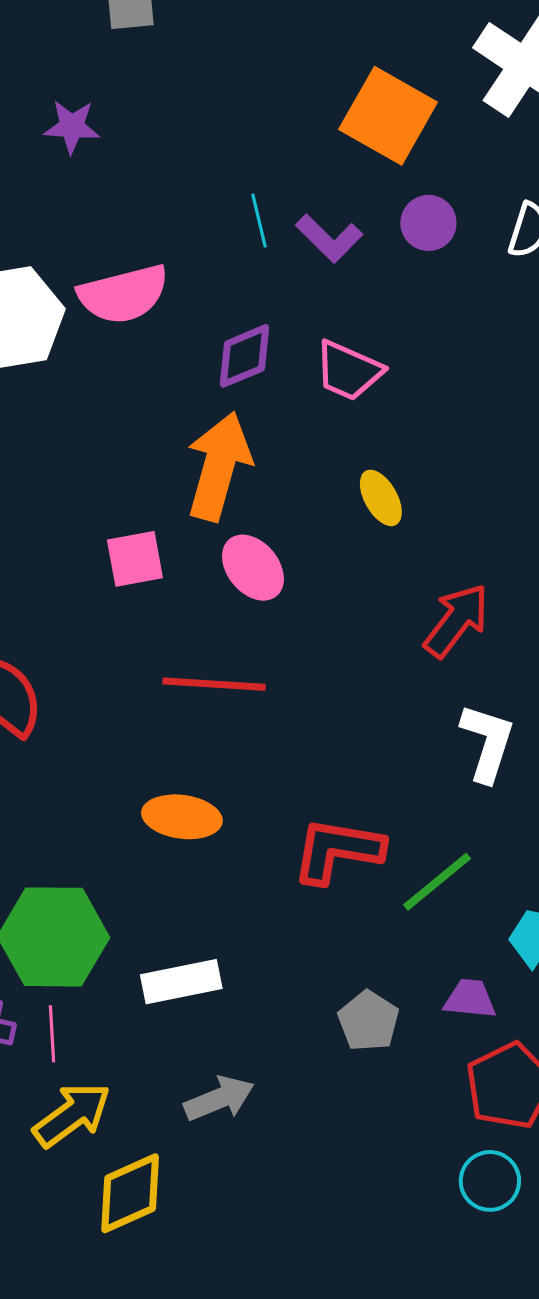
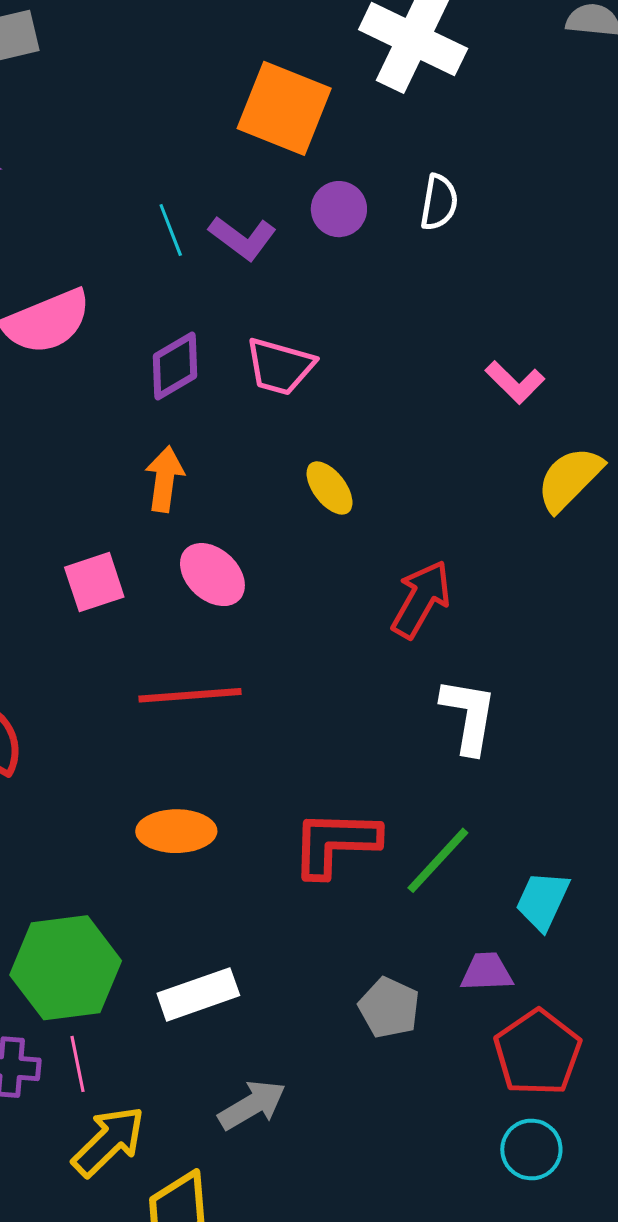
orange arrow: (219, 466) -> (165, 479), size x0.6

